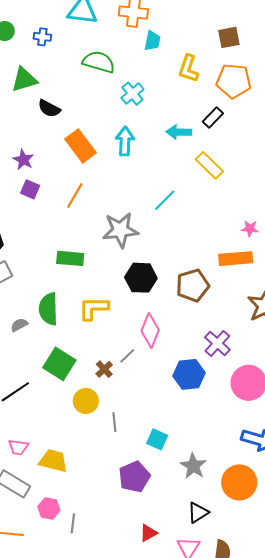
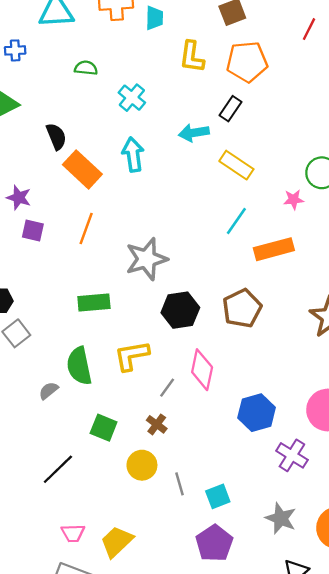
cyan trapezoid: (152, 41) -> (154, 18), moved
green semicircle: (99, 62) -> (86, 68), size x0.6
black semicircle: (49, 108) -> (56, 136), moved, turned -130
cyan line: (165, 200) -> (236, 221), moved
pink star: (250, 229) -> (294, 200), moved
orange rectangle: (236, 259) -> (274, 249), moved
purple cross: (217, 343) -> (292, 455), moved
gray line: (127, 356) -> (167, 388), moved
green square: (59, 364) -> (104, 428), size x0.7
cyan square: (157, 439) -> (218, 496), moved, turned -35
yellow trapezoid: (53, 461) -> (117, 542), turned -48

